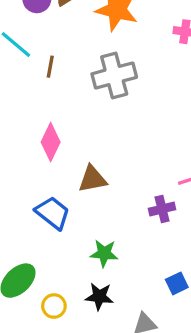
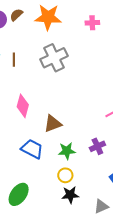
purple cross: (162, 209) -> (97, 146), moved
green star: (104, 253) -> (67, 151), moved
yellow circle: (54, 306) -> (65, 175), moved

